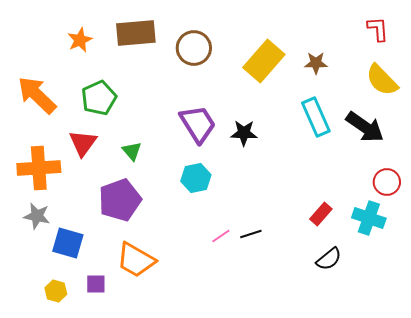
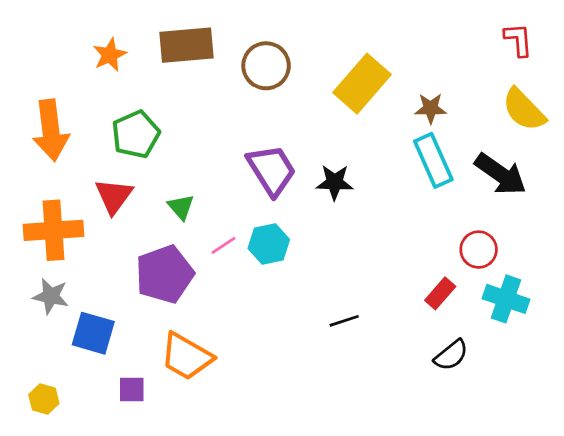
brown star: (316, 63) -> (431, 108), moved
orange arrow: (37, 95) -> (51, 130), turned -141
red circle: (387, 182) -> (479, 250), moved
pink line: (221, 236) -> (224, 245), moved
yellow hexagon: (56, 291) -> (44, 399), moved

